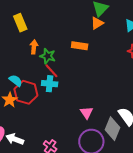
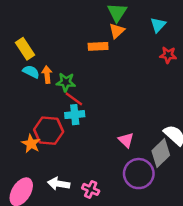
orange rectangle: (80, 46) -> (98, 46), moved
cyan semicircle: (16, 81) -> (31, 72), moved
gray diamond: (113, 129) -> (161, 153), turned 35
white arrow: (15, 139) -> (59, 184), moved

